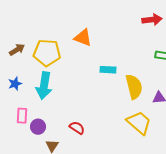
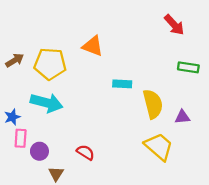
red arrow: (152, 20) -> (174, 25), turned 54
blue star: (15, 84) -> (12, 117), moved
cyan arrow: (44, 86) -> (47, 103), turned -84

